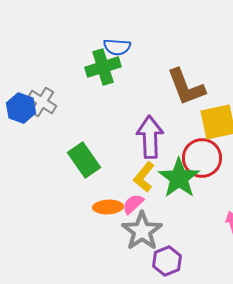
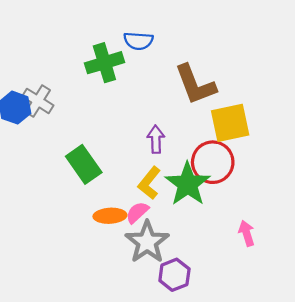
blue semicircle: (117, 47) -> (138, 41), moved
purple arrow: (150, 137) -> (156, 139), size x0.6

